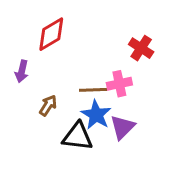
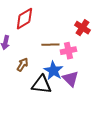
brown line: (93, 90) -> (50, 45), moved
purple triangle: (122, 127) -> (70, 79), turned -30

